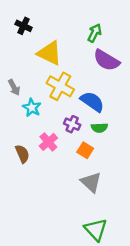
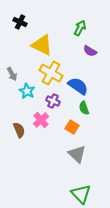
purple semicircle: (106, 60) -> (90, 51), size x0.6
purple cross: (72, 124) -> (53, 101), moved
green semicircle: (99, 128) -> (84, 108), turned 72

